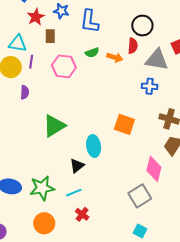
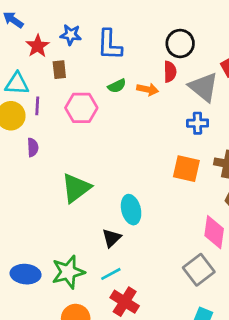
gray triangle: (157, 60) -> (204, 87), turned 35
orange square: (124, 124) -> (186, 169), moved
red cross: (82, 214) -> (125, 302), size x1.5

